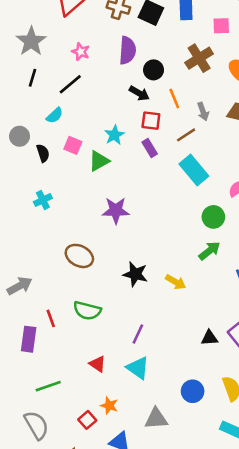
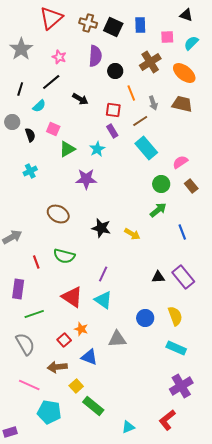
black line: (33, 78) -> (20, 89), moved
black arrow: (139, 93) -> (80, 99), moved
cyan star: (114, 135) -> (97, 149), moved
green triangle: (99, 161) -> (67, 149), moved
purple rectangle: (29, 339) -> (18, 289), moved
red triangle: (98, 364) -> (72, 297), size x1.6

